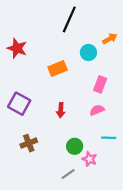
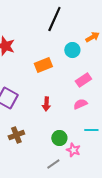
pink rectangle: (100, 84) -> (83, 80), turned 35

